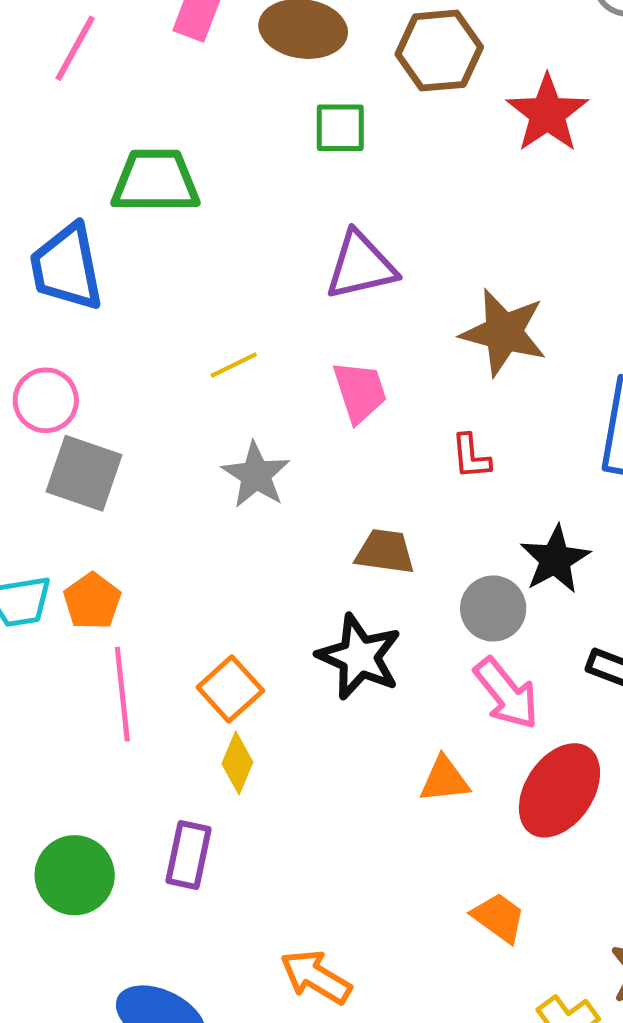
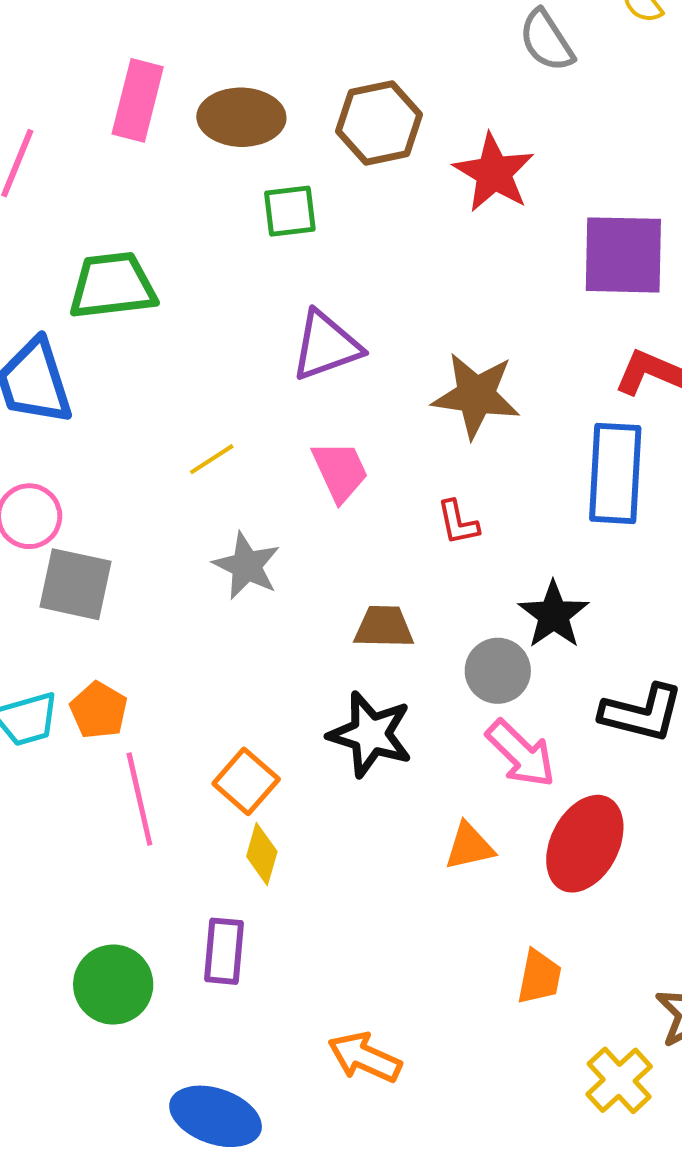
orange trapezoid: (499, 917) -> (539, 977), turned 72

